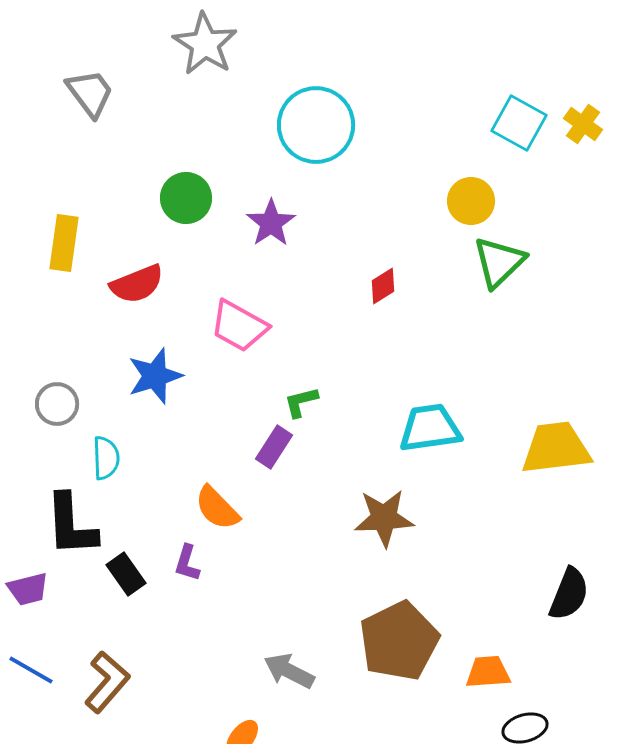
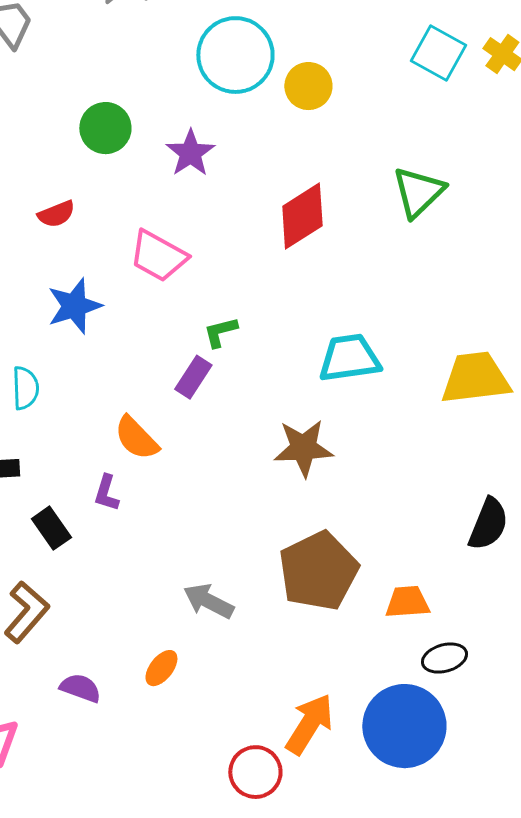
yellow circle: (471, 201) -> (308, 86), moved
red semicircle: (137, 284) -> (56, 214), size x0.7
red diamond: (383, 286) -> (302, 216), size x1.8
black rectangle: (126, 574) -> (51, 528), moved

